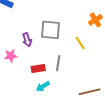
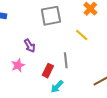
gray square: (51, 30) -> (51, 16), moved
red rectangle: (38, 69) -> (48, 71), turned -40

